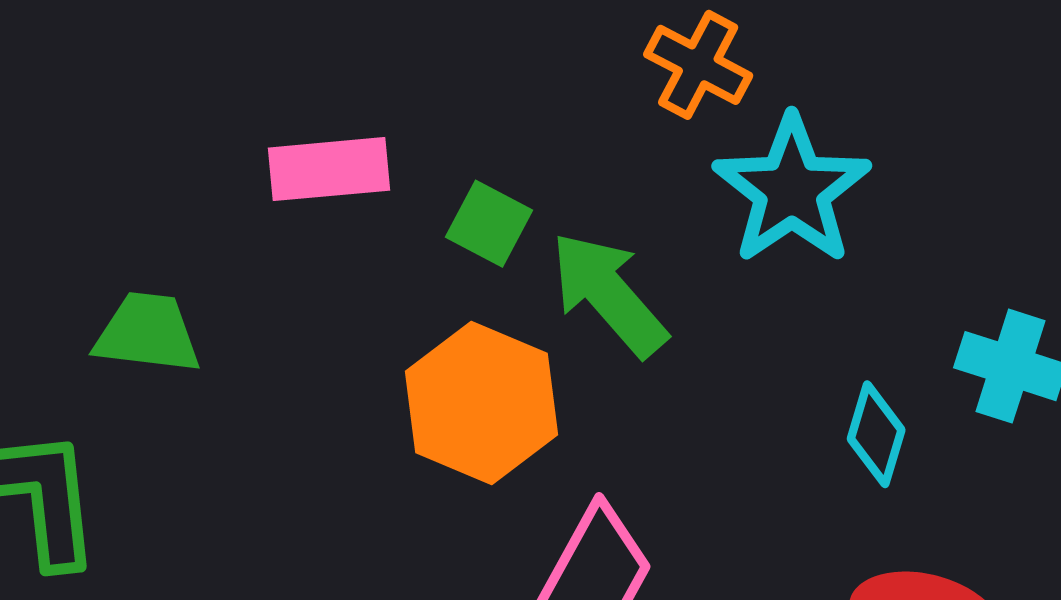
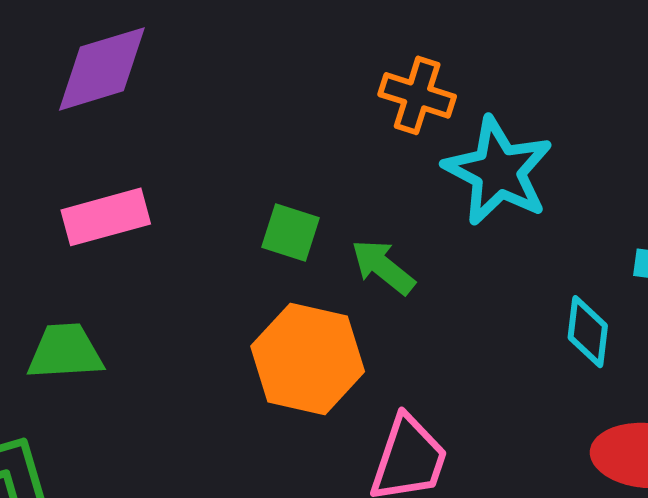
pink rectangle: (329, 169) -> (106, 217), moved
green arrow: (609, 294) -> (383, 267), size x0.7

